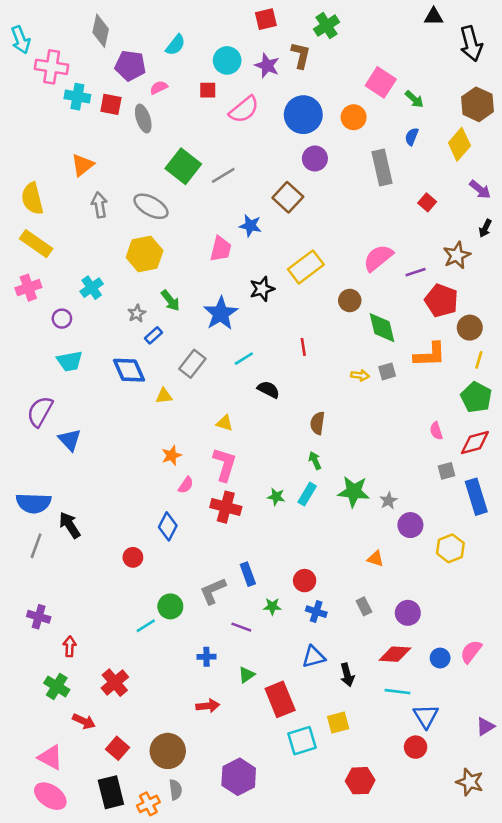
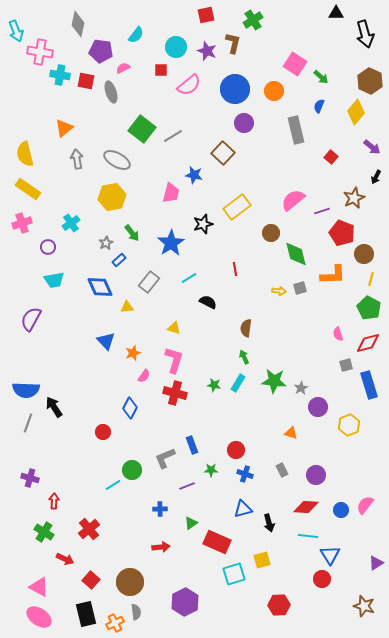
blue triangle: (70, 440) -> (106, 341), moved
purple line: (241, 627) -> (187, 486), turned -42
red rectangle: (280, 699) -> (217, 542), turned -44

